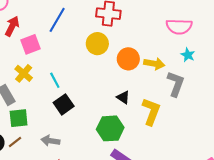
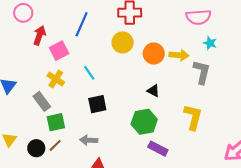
cyan line: (55, 80) -> (89, 73), moved
black square: (64, 104) -> (97, 104), turned 30
yellow L-shape: (151, 112) -> (193, 117), moved

